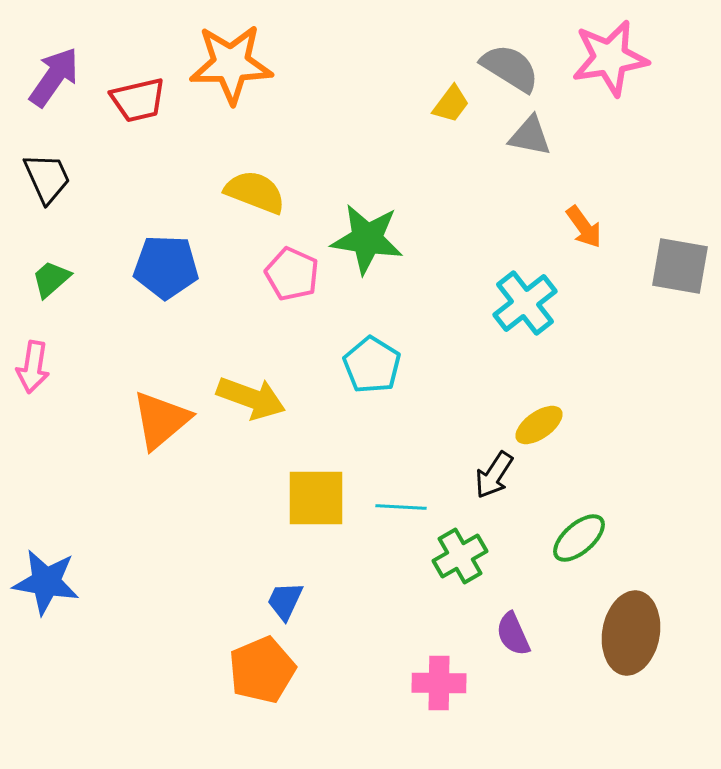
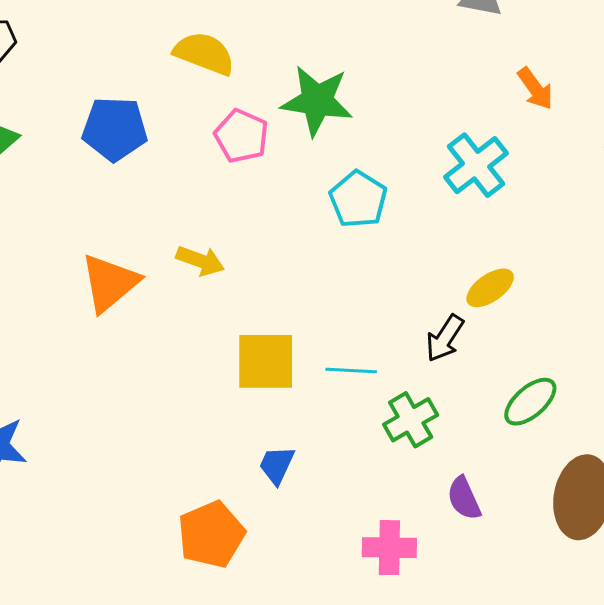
cyan pentagon: (372, 365) -> (358, 199), moved
yellow arrow: (251, 398) -> (200, 261), size x0.7
blue trapezoid: (285, 601) -> (277, 465), moved

